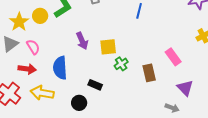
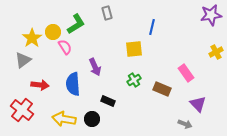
purple arrow: (82, 41) -> (95, 67), moved
pink semicircle: (33, 47) -> (65, 47), moved
yellow square: (108, 47) -> (134, 49), moved
brown rectangle: (149, 73) -> (162, 89), turned -54
yellow arrow: (42, 93) -> (64, 119), moved

